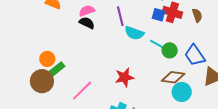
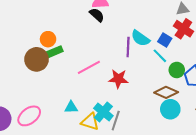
blue square: (159, 15) -> (165, 40), moved
purple line: (120, 16) -> (128, 47), moved
green circle: (170, 50) -> (177, 70), moved
pink line: (82, 91) -> (89, 67), moved

